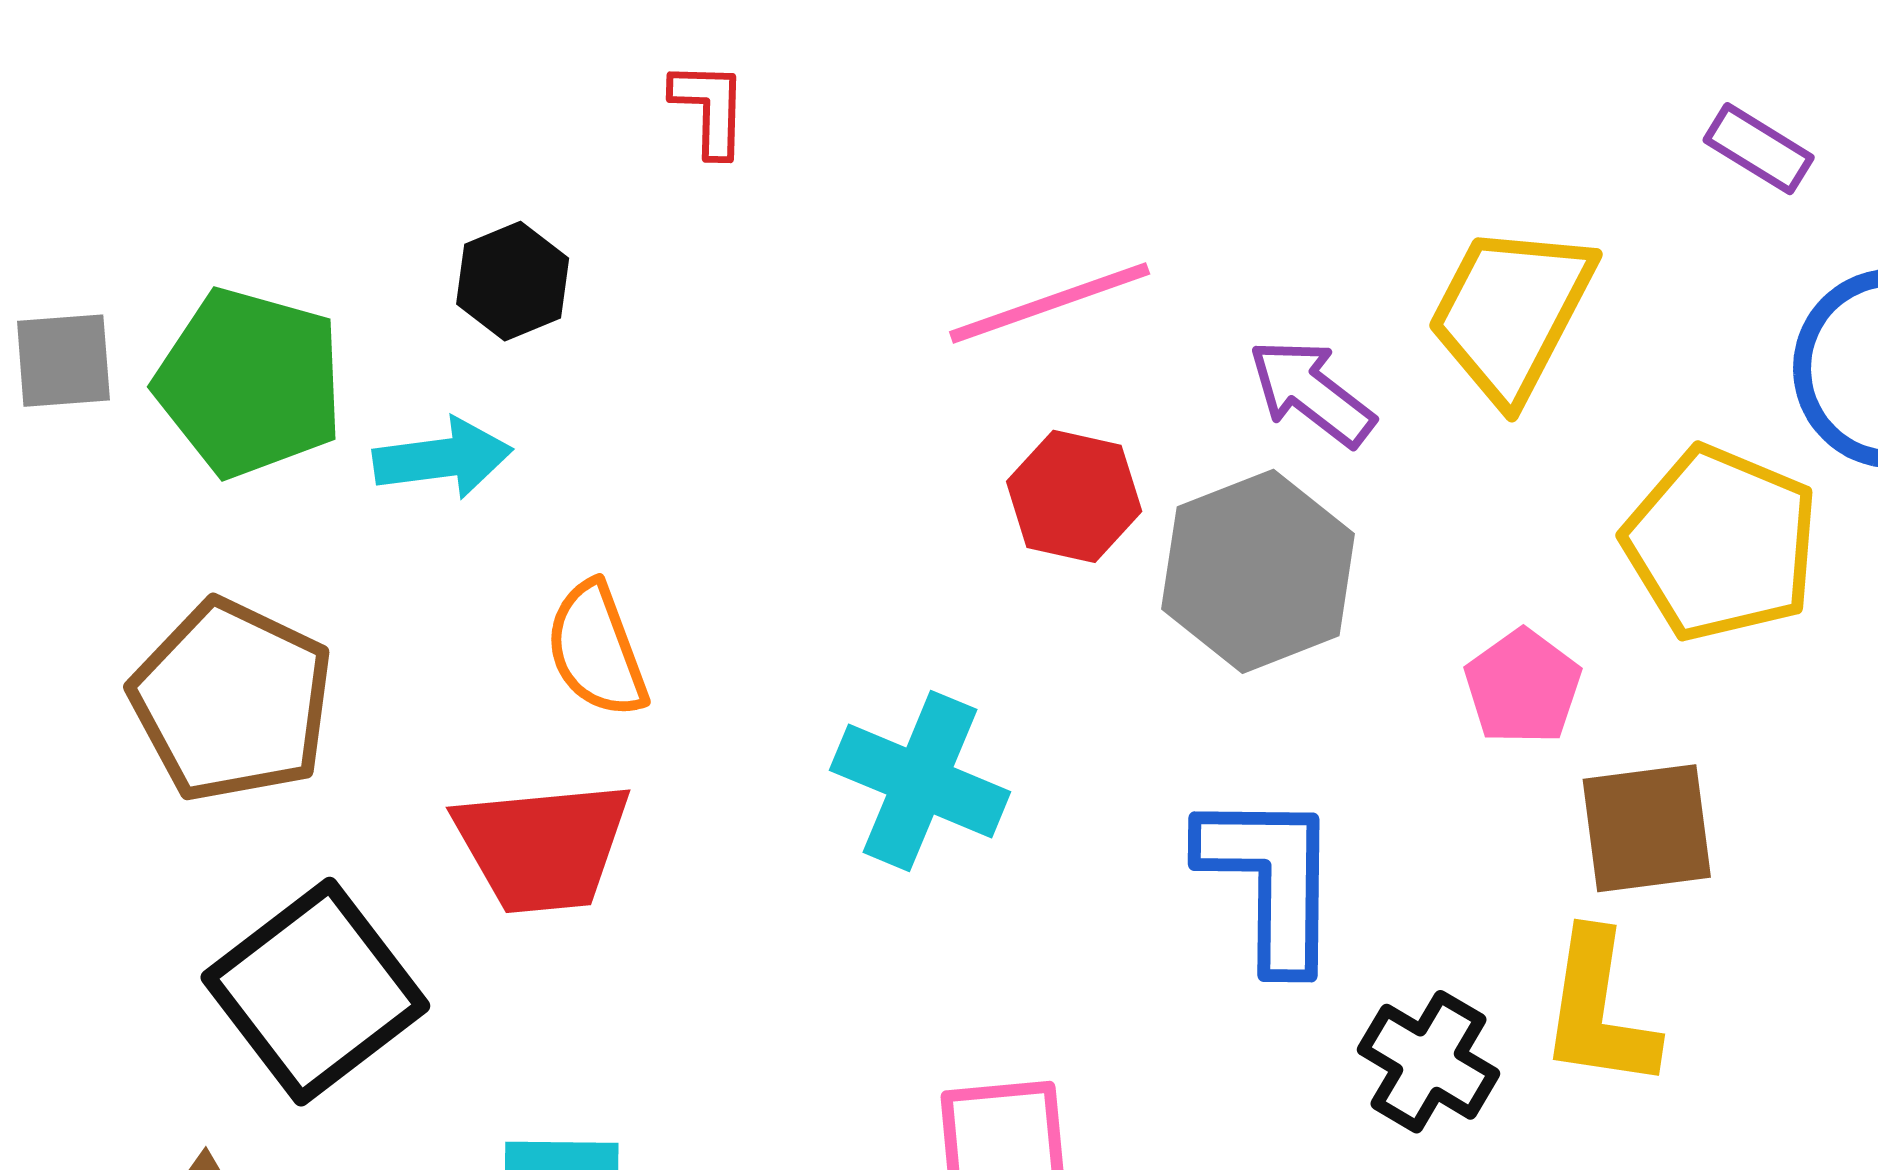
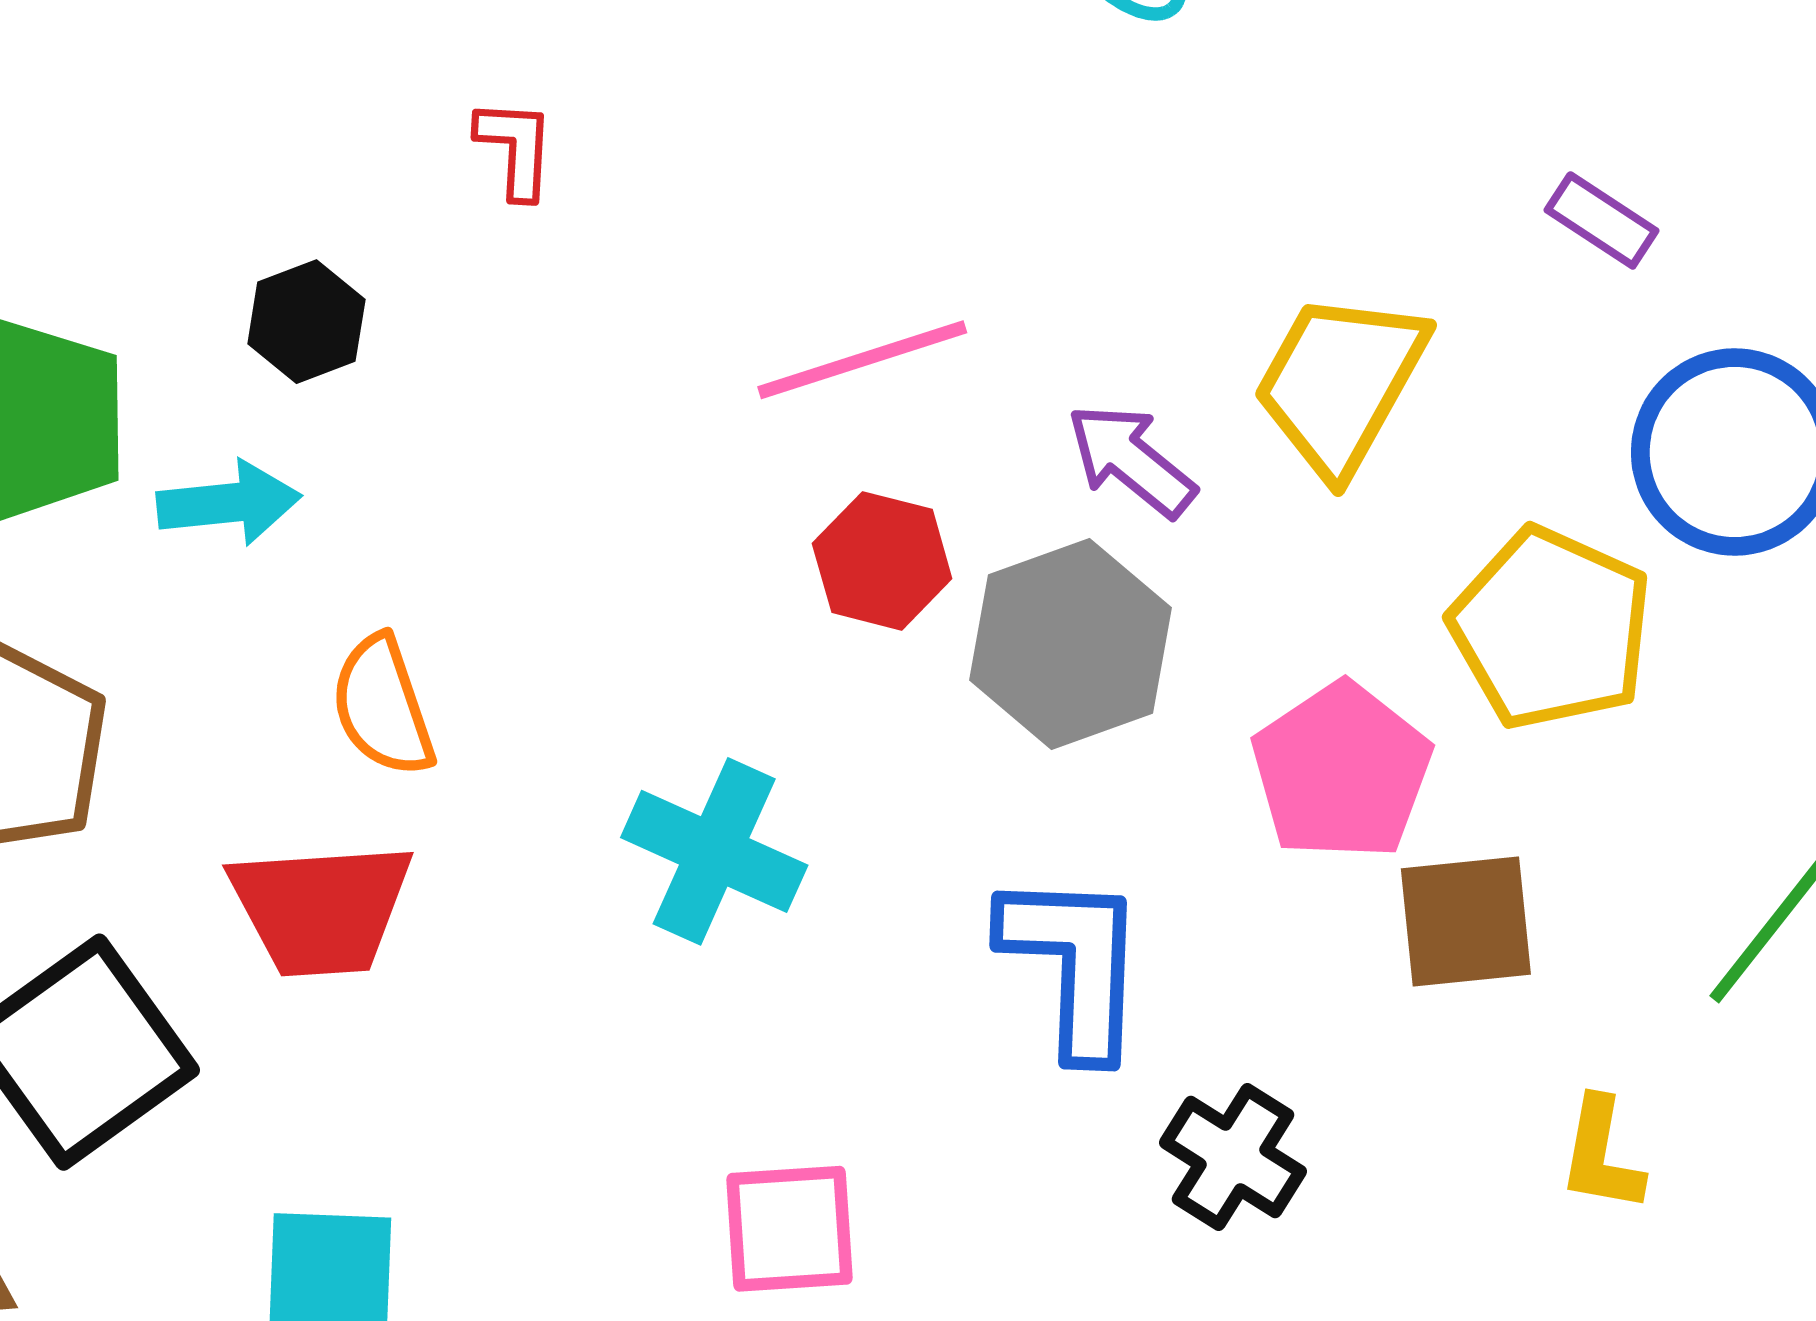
pink pentagon: (1523, 687) -> (1342, 771), size x1.5
yellow L-shape: (1599, 1010) -> (1601, 1155), moved, size x0.7

